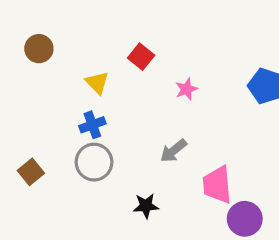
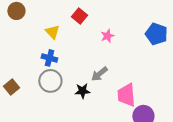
blue cross: (92, 125) -> (49, 58), turned 35
black star: (146, 206) -> (82, 91), moved

